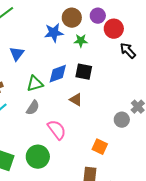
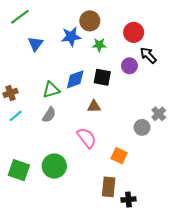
purple circle: (98, 16) -> (129, 66), moved
blue triangle: (17, 54) -> (36, 44), moved
brown triangle: (76, 100) -> (94, 107), turned -32
pink semicircle: (57, 130) -> (87, 138), moved

